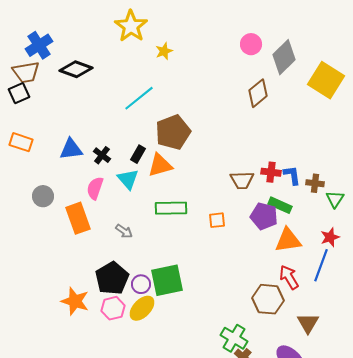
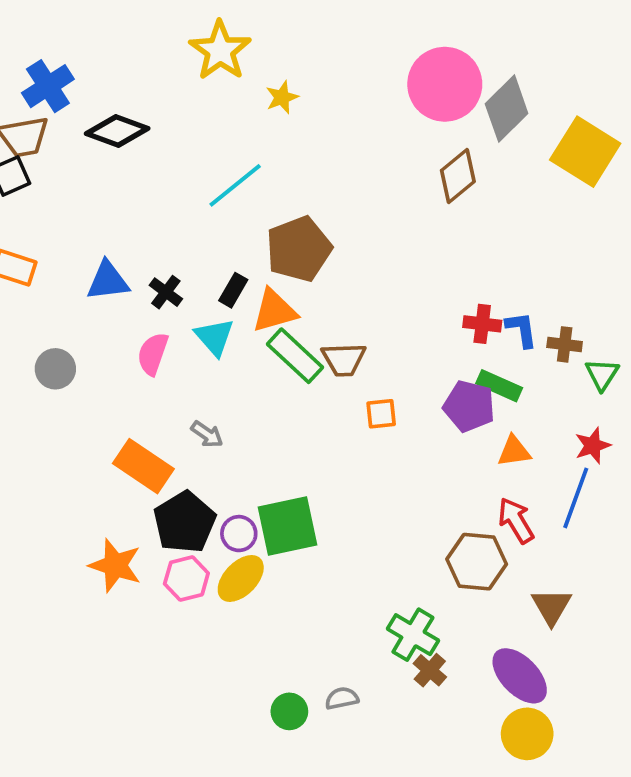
pink circle: (251, 44) -> (445, 84), size x1.8
brown trapezoid: (242, 180) -> (344, 359), moved
green rectangle: (171, 208) -> (295, 356), moved, turned 44
orange rectangle: (78, 218) -> (143, 466), moved, turned -36
orange triangle: (288, 240) -> (514, 451), size x0.7

